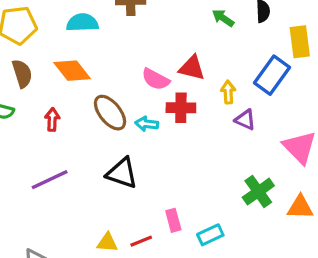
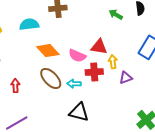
orange diamond: (72, 71) -> (48, 51), moved
yellow arrow: (228, 92) -> (113, 62), moved
purple triangle: (245, 120) -> (126, 78), moved, turned -40
black triangle: (122, 173) -> (79, 112), moved

